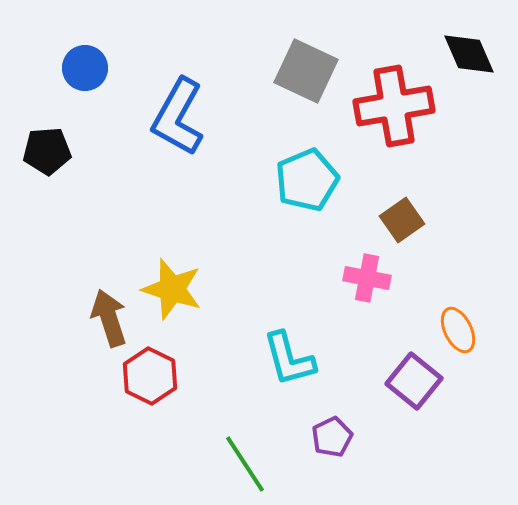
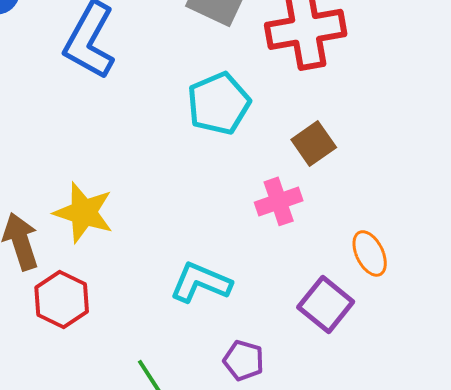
pink cross: (367, 278) -> (279, 201), turned -30
cyan L-shape: (289, 359) -> (201, 282), turned 128
purple pentagon: (332, 437) -> (244, 360), turned -30

